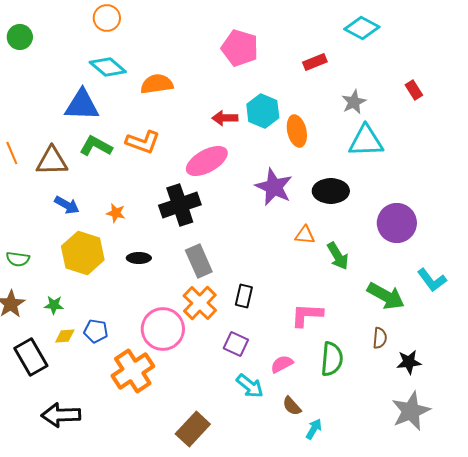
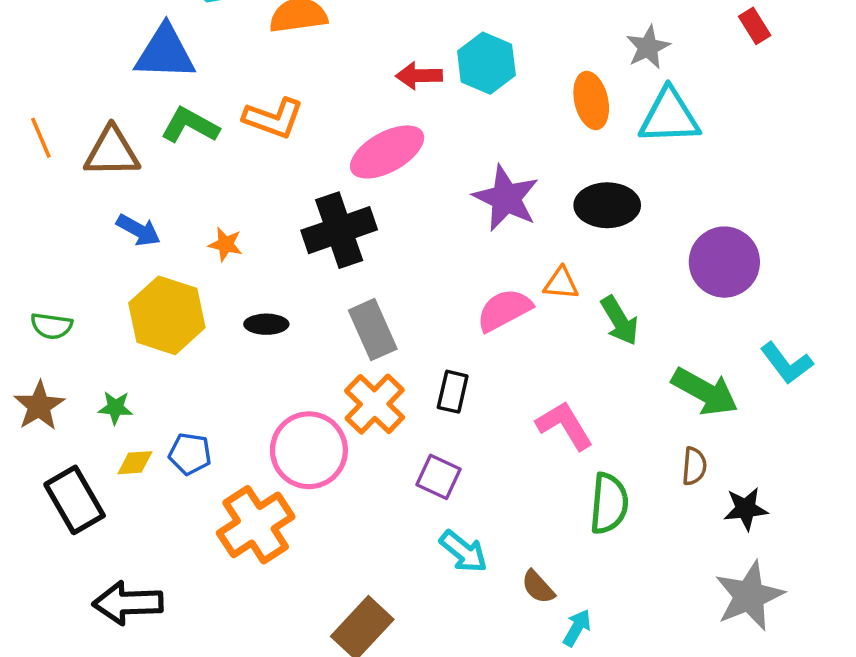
orange ellipse: (297, 131) -> (591, 100), moved
pink L-shape: (307, 315) -> (565, 425), turned 56
pink semicircle: (282, 364) -> (504, 310), moved, size x1.4

